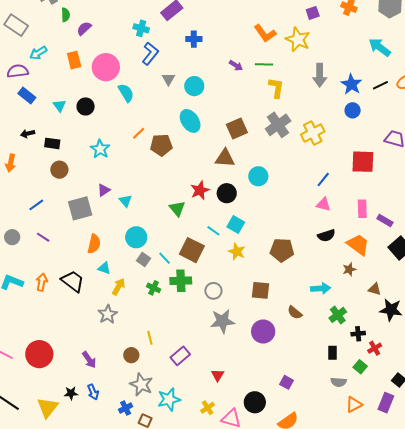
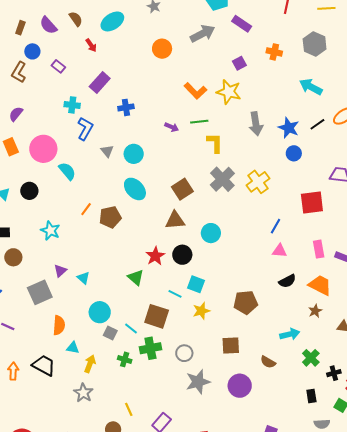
yellow star: (237, 252) -> (201, 311), turned -30

